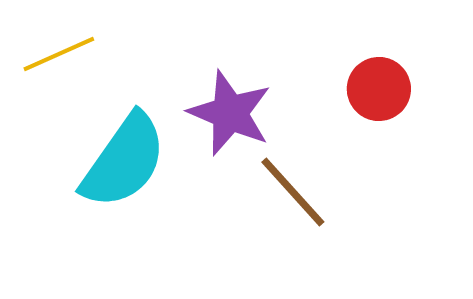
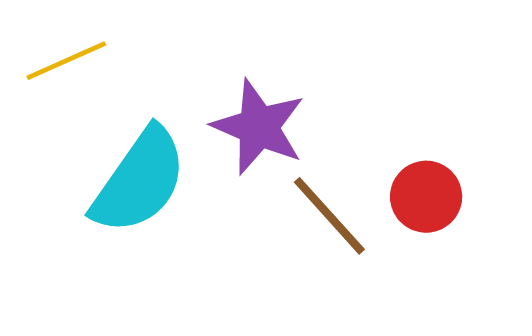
red circle: (379, 89) -> (426, 197), moved

